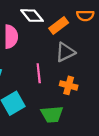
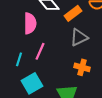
pink line: (39, 73) -> (40, 51), moved, turned 30

